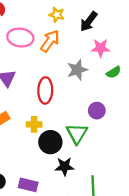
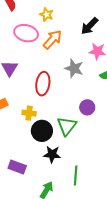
yellow star: (57, 15) -> (47, 15), moved
gray star: (77, 70) -> (74, 68), turned 30

